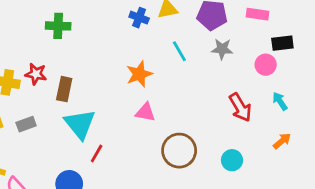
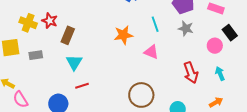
black rectangle: (282, 43) -> (230, 33), turned 49
pink triangle: (145, 112) -> (151, 52), moved
cyan triangle: (80, 124) -> (74, 62), size x0.7
red line: (97, 154) -> (82, 86), turned 32

